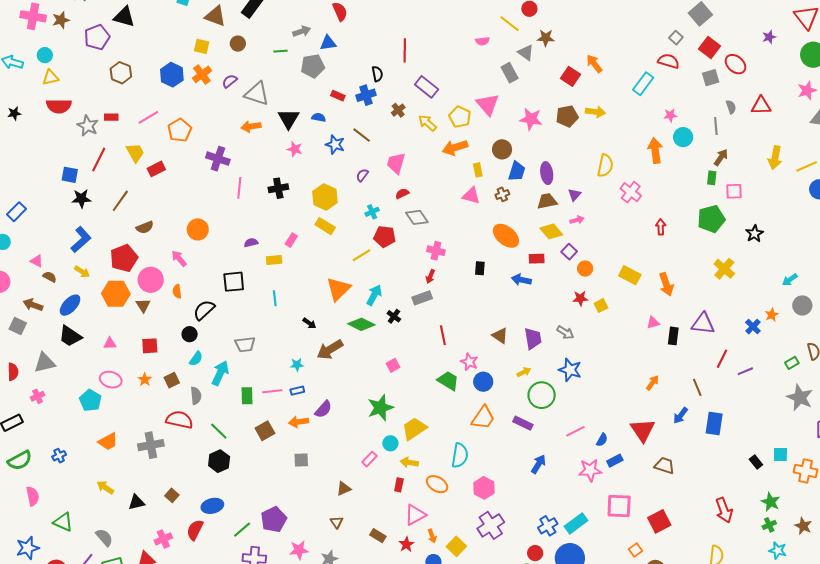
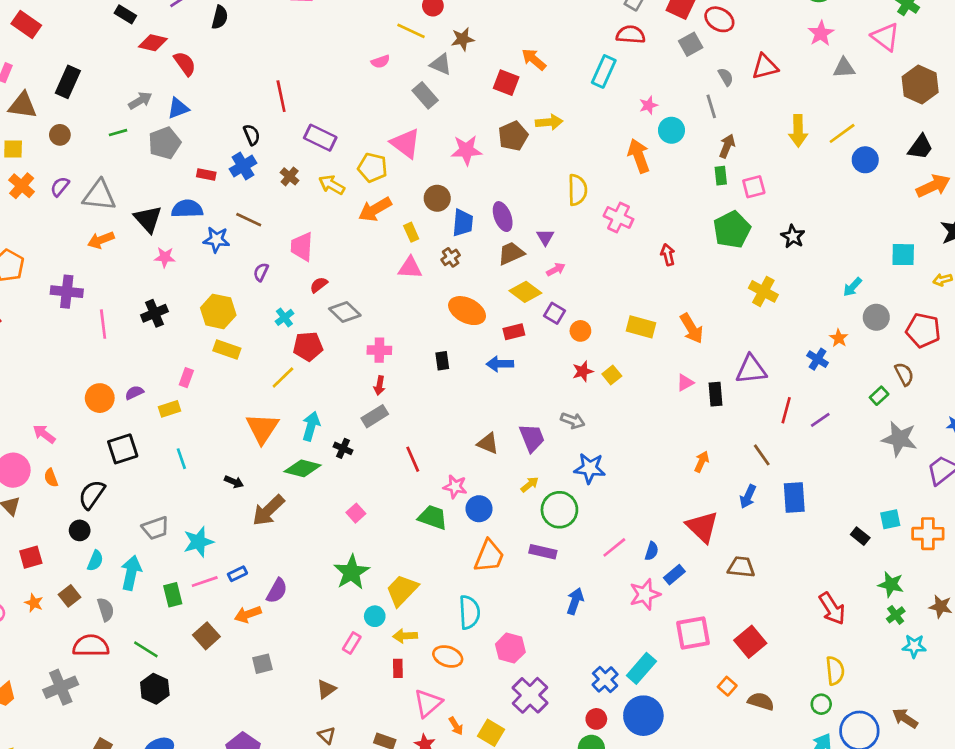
blue semicircle: (319, 117) -> (187, 209), size x1.6
orange circle: (198, 229) -> (100, 398), moved
cyan star: (297, 365) -> (198, 542), moved, size x1.6

